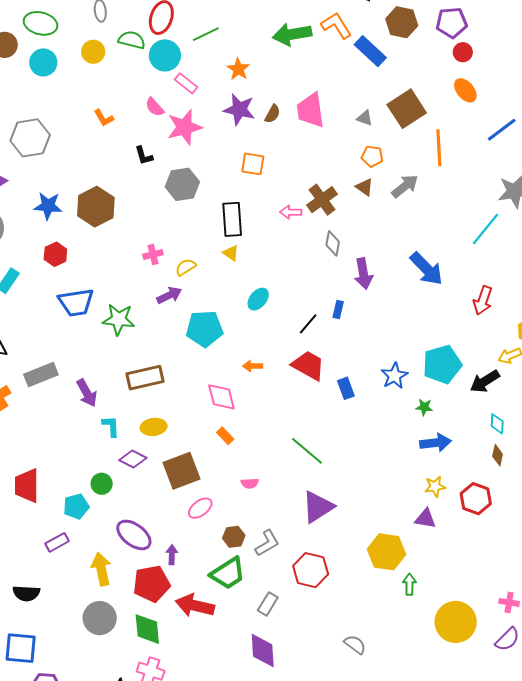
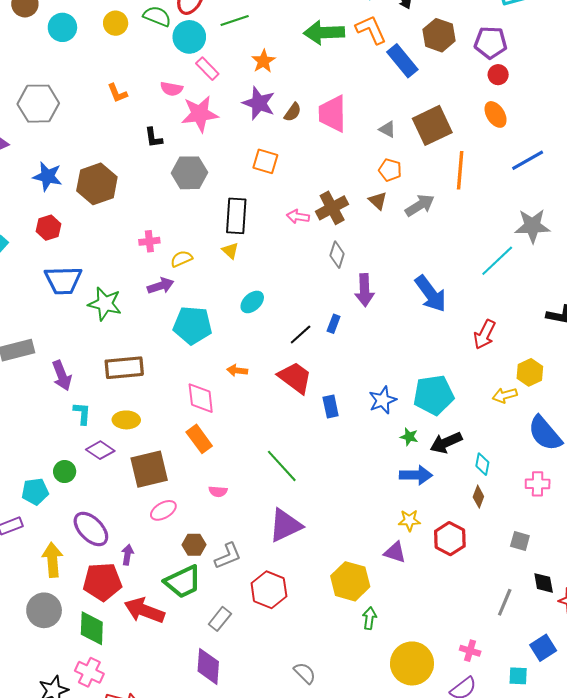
pink semicircle: (155, 107) -> (172, 89), turned -45
black arrow: (485, 381) -> (446, 443), moved
orange rectangle: (225, 436) -> (199, 439), size x1.5

